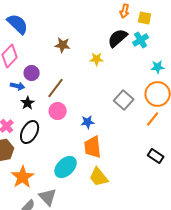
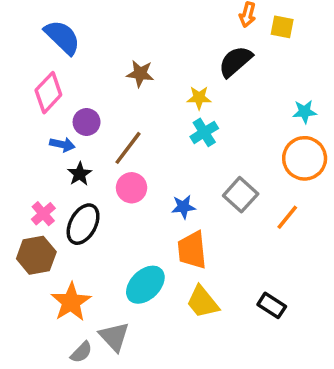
cyan cross: (141, 40) -> (204, 132), moved
gray square: (124, 100) -> (241, 195), moved
orange line: (153, 119) -> (287, 217), moved
black rectangle: (156, 156) -> (272, 305), moved

